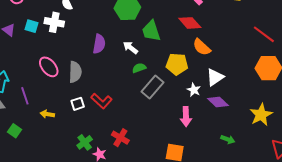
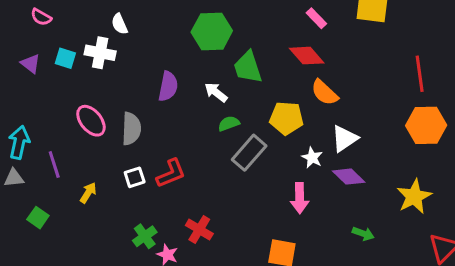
red line: (264, 34) -> (420, 74), turned 45
red L-shape: (101, 101) -> (171, 173), turned -65
yellow arrow: (47, 114) -> (88, 193), turned 112

